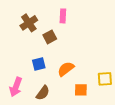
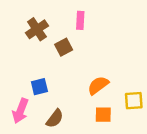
blue square: (39, 64) -> (39, 87), moved
orange semicircle: (66, 69) -> (98, 85), moved

